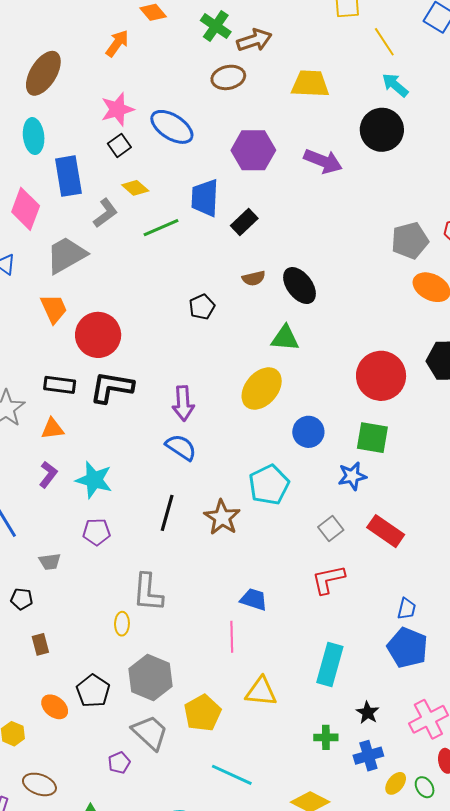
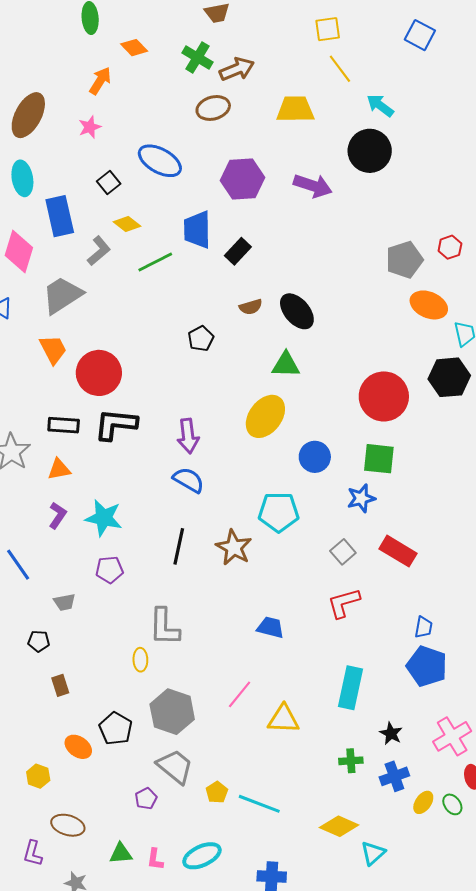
yellow line: (384, 42) -> (340, 69), moved
pink star: (117, 109) -> (90, 127), moved, size x0.7
cyan pentagon: (269, 485) -> (279, 512), turned 30
pink line: (232, 637) -> (240, 694), moved, turned 44
yellow pentagon: (203, 713) -> (217, 792), moved, size x0.6

